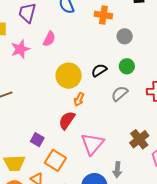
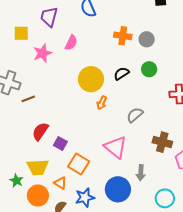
orange cross: (103, 15) -> (123, 36), moved
gray semicircle: (120, 94) -> (135, 115), moved
red semicircle: (67, 120) -> (40, 131), moved
brown cross: (139, 139) -> (162, 142), turned -36
pink triangle: (92, 144) -> (116, 147), turned -30

